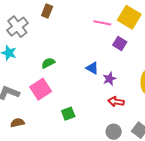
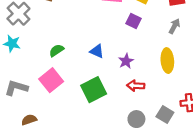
blue triangle: (92, 68) -> (97, 51), moved
green square: (68, 114) -> (94, 90), moved, size x1.6

